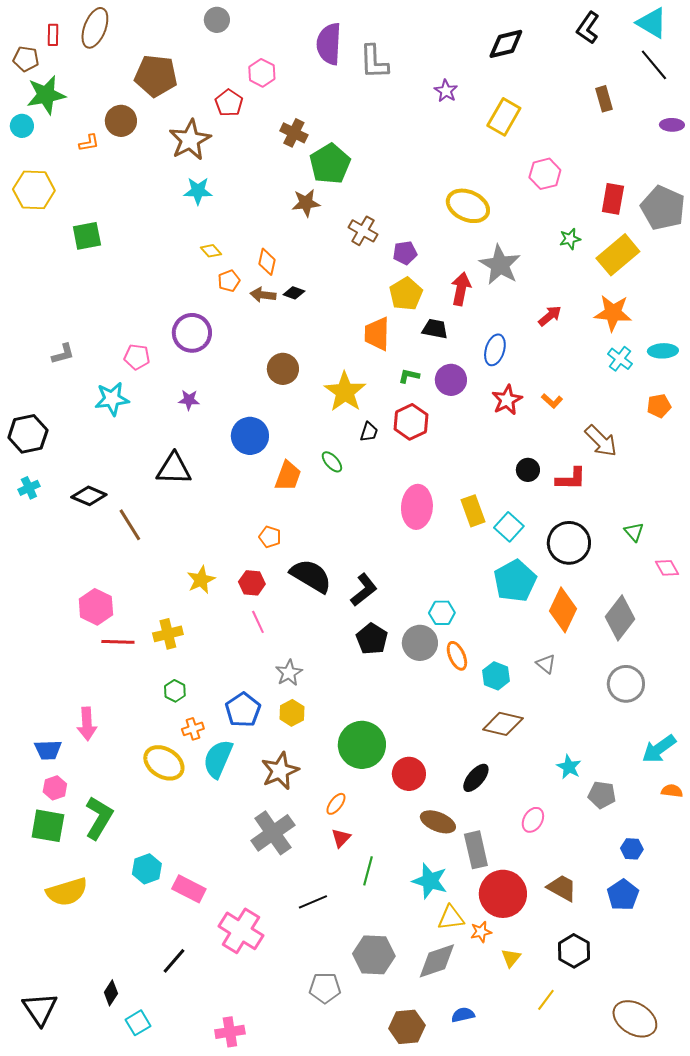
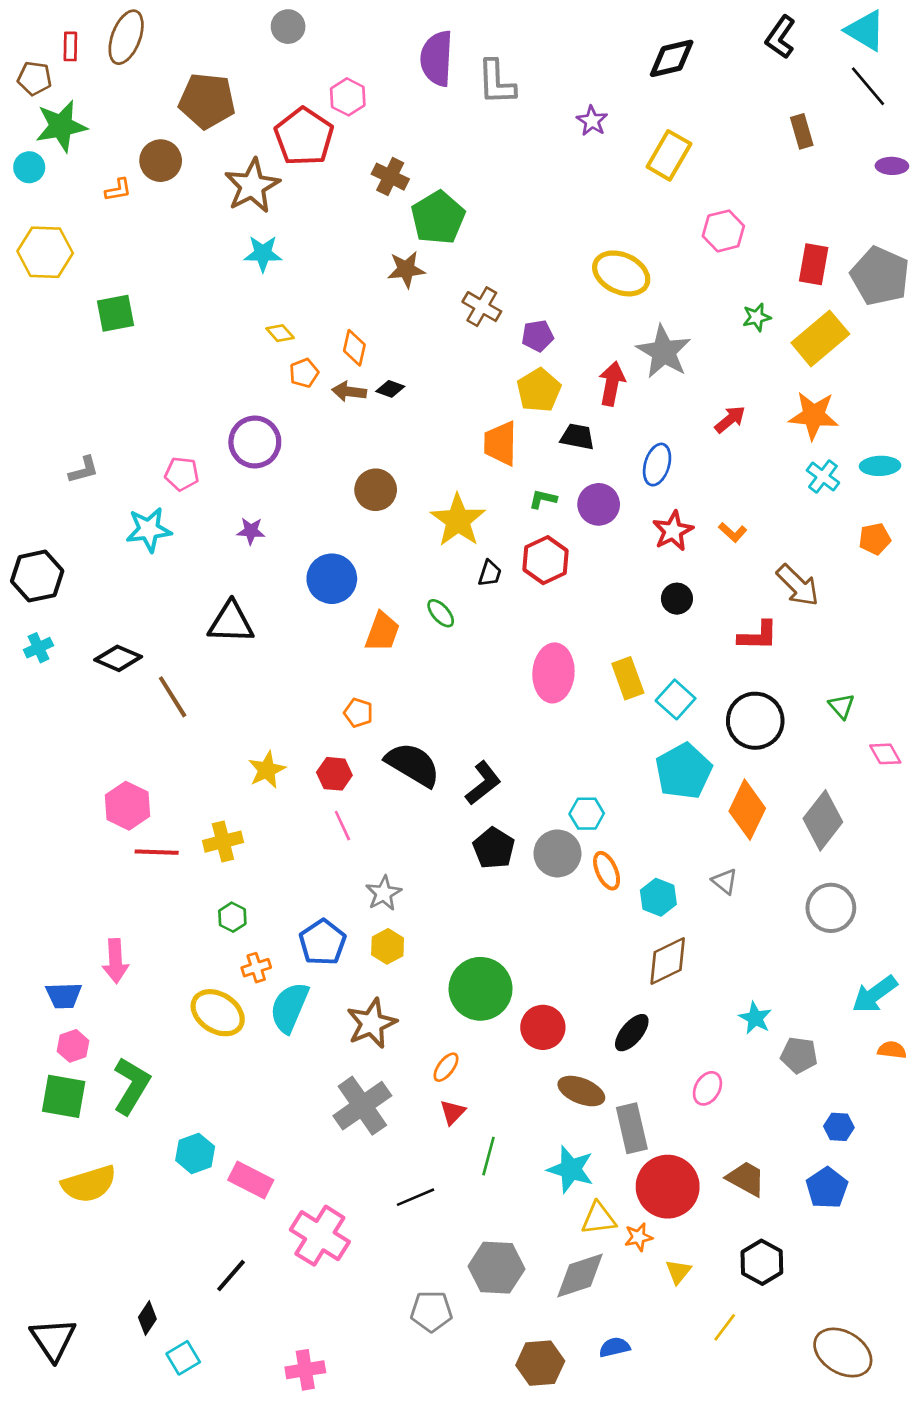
red pentagon: (229, 103) -> (304, 137), size x1.6
black circle: (528, 470) -> (677, 599), moved
brown diamond: (503, 724) -> (668, 961), turned -39

